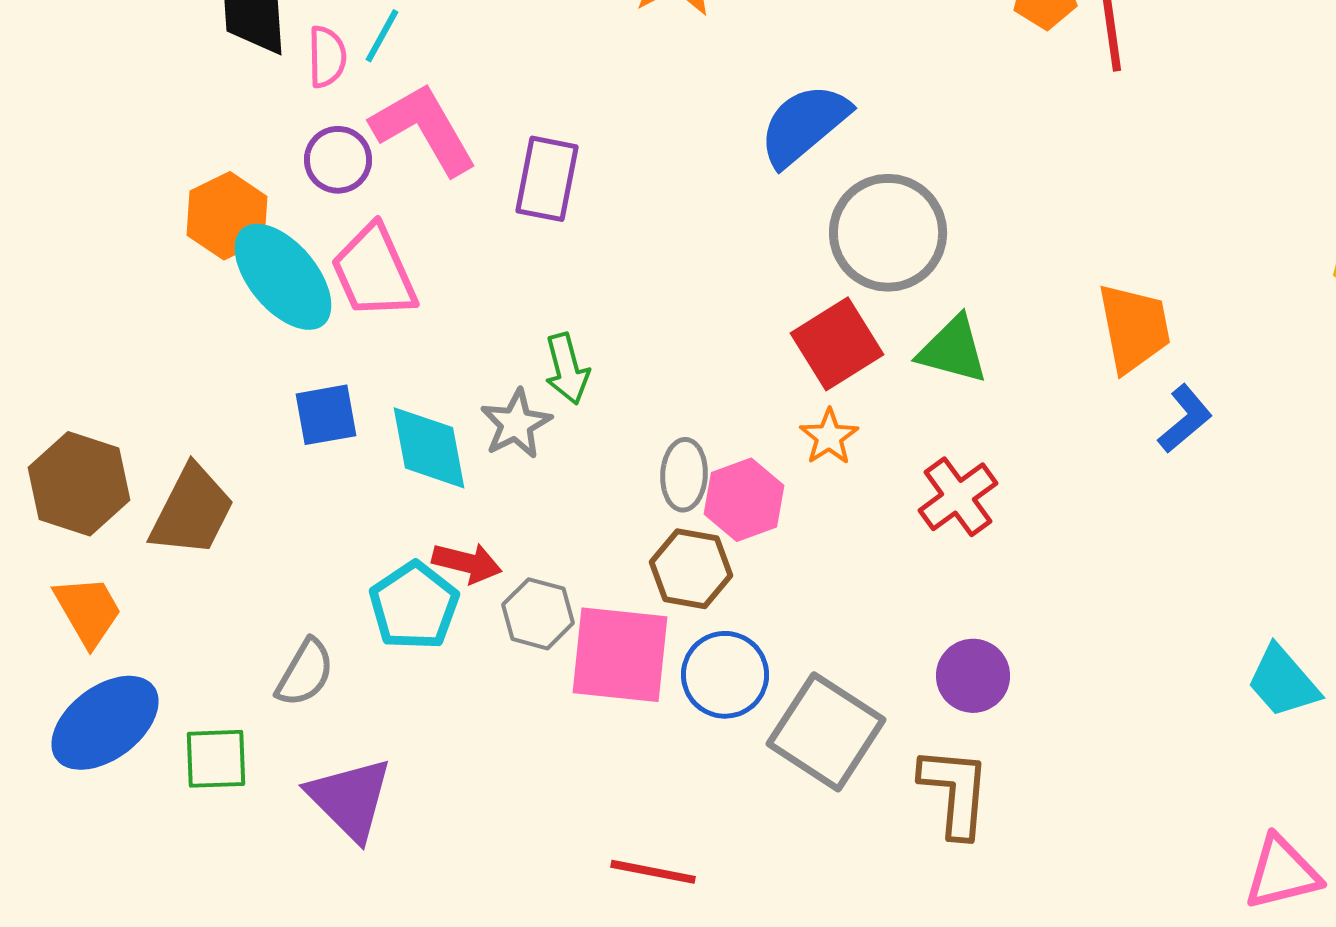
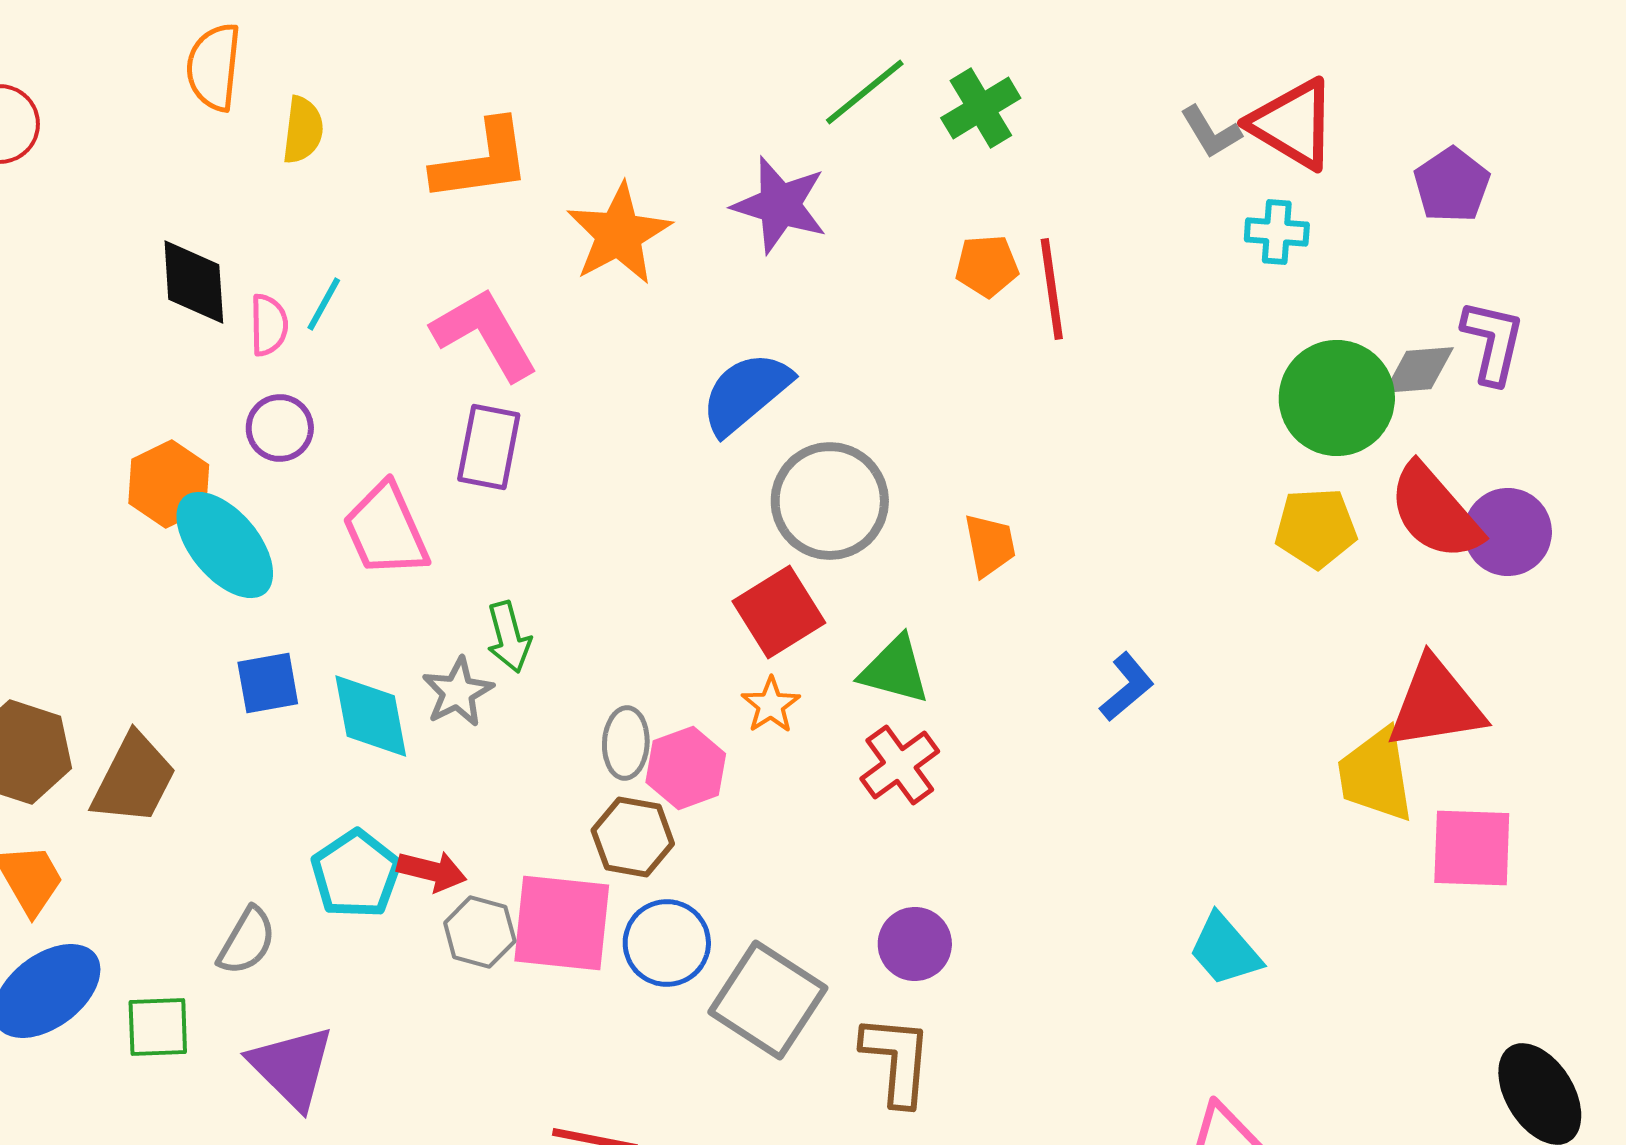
pink L-shape: (424, 129) -> (485, 334), moved
pink trapezoid: (374, 272) -> (386, 530), moved
orange trapezoid: (1134, 328) -> (990, 545), moved, size x0.7
green triangle: (953, 350) -> (895, 670), moved
red arrow: (467, 563) -> (432, 871), moved
gray hexagon: (538, 614) -> (480, 932), moved

